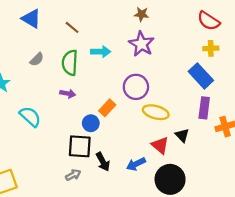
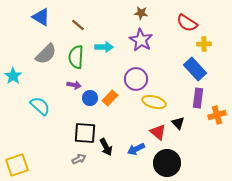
red semicircle: (209, 21) -> (187, 23), moved
gray semicircle: (37, 59) -> (46, 54), size x1.6
blue circle: (91, 123) -> (90, 98), moved

